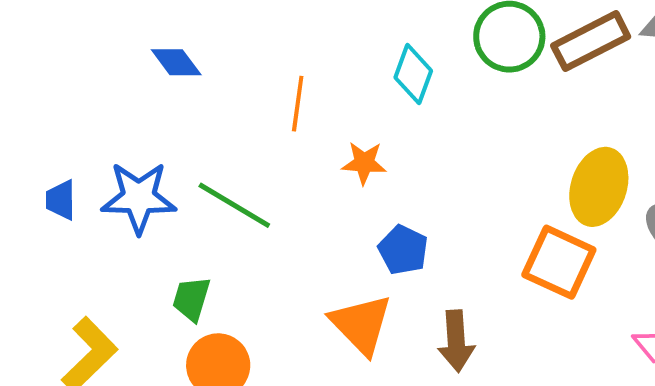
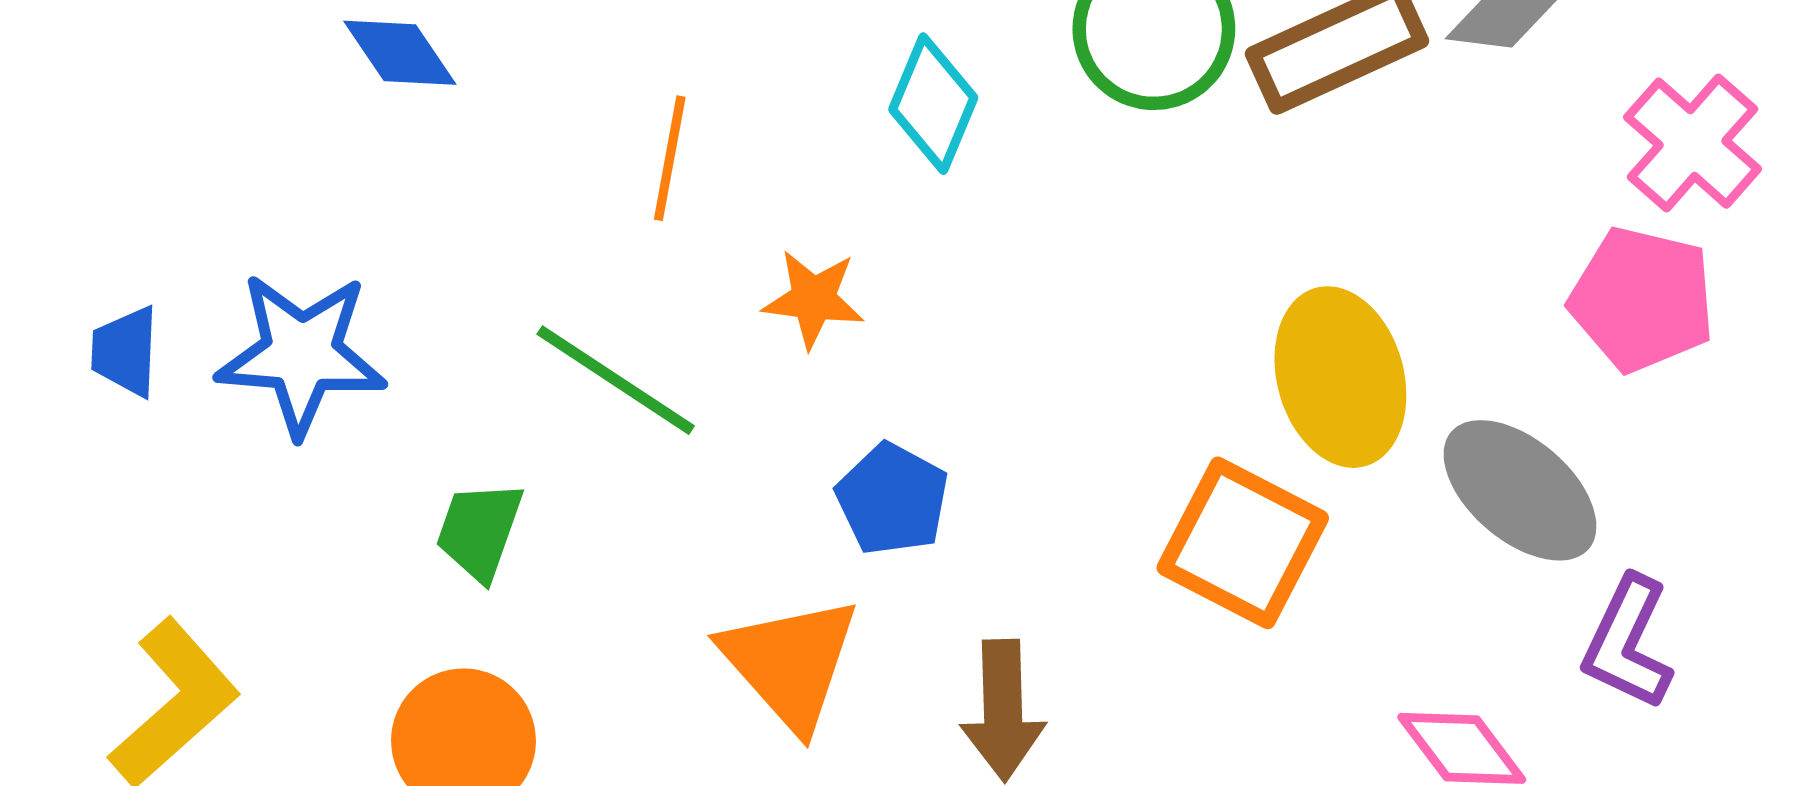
yellow ellipse: (599, 187) -> (1340, 377), turned -36
green line: (234, 205) -> (616, 380), moved
green trapezoid: (191, 299) -> (479, 531), moved

